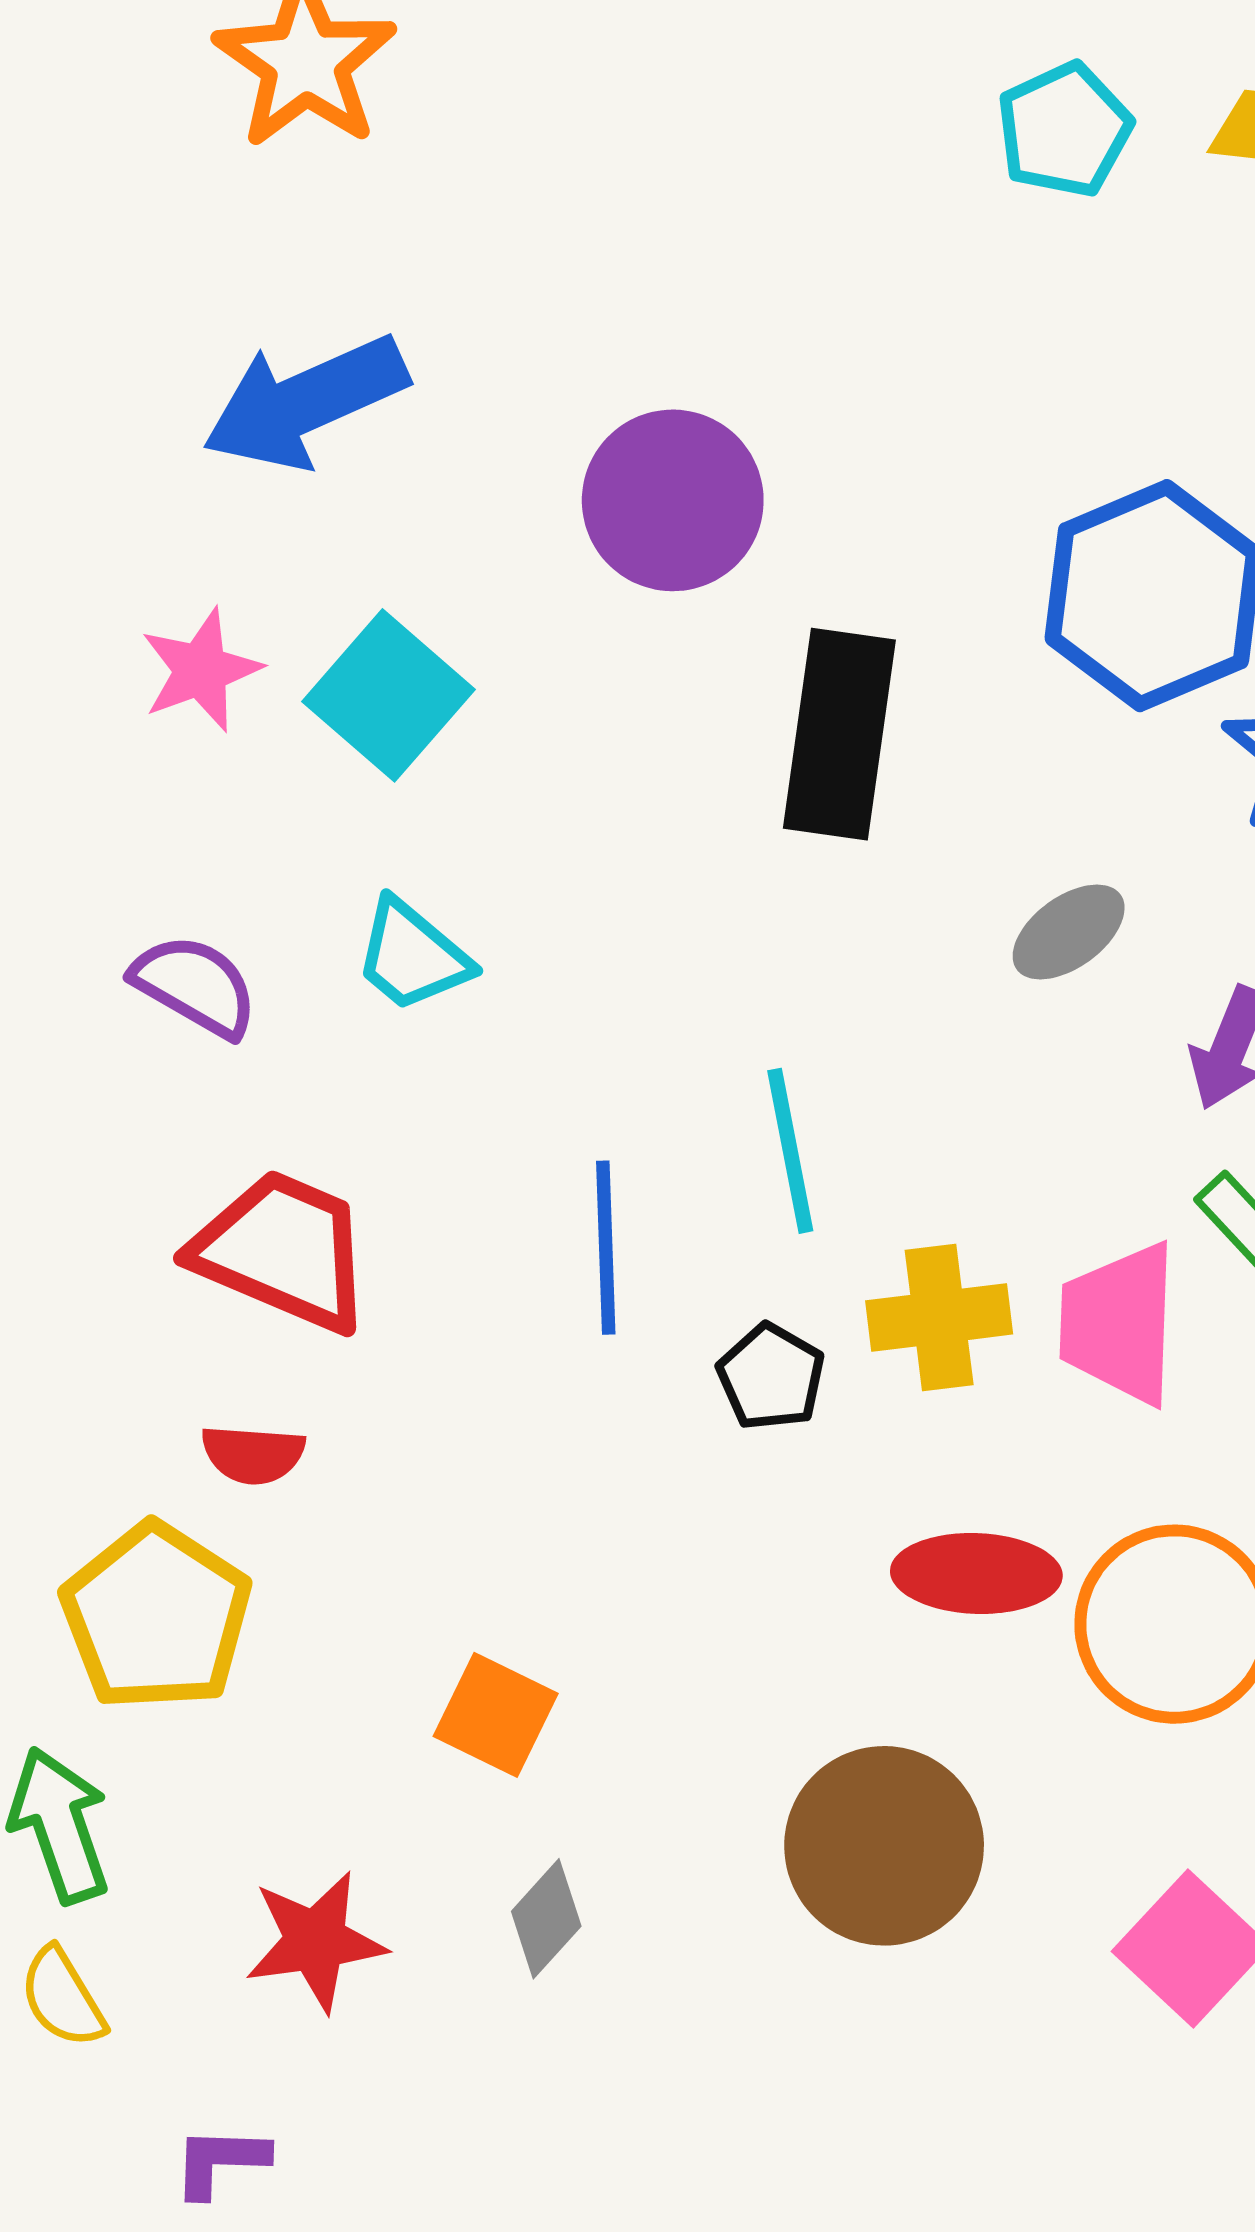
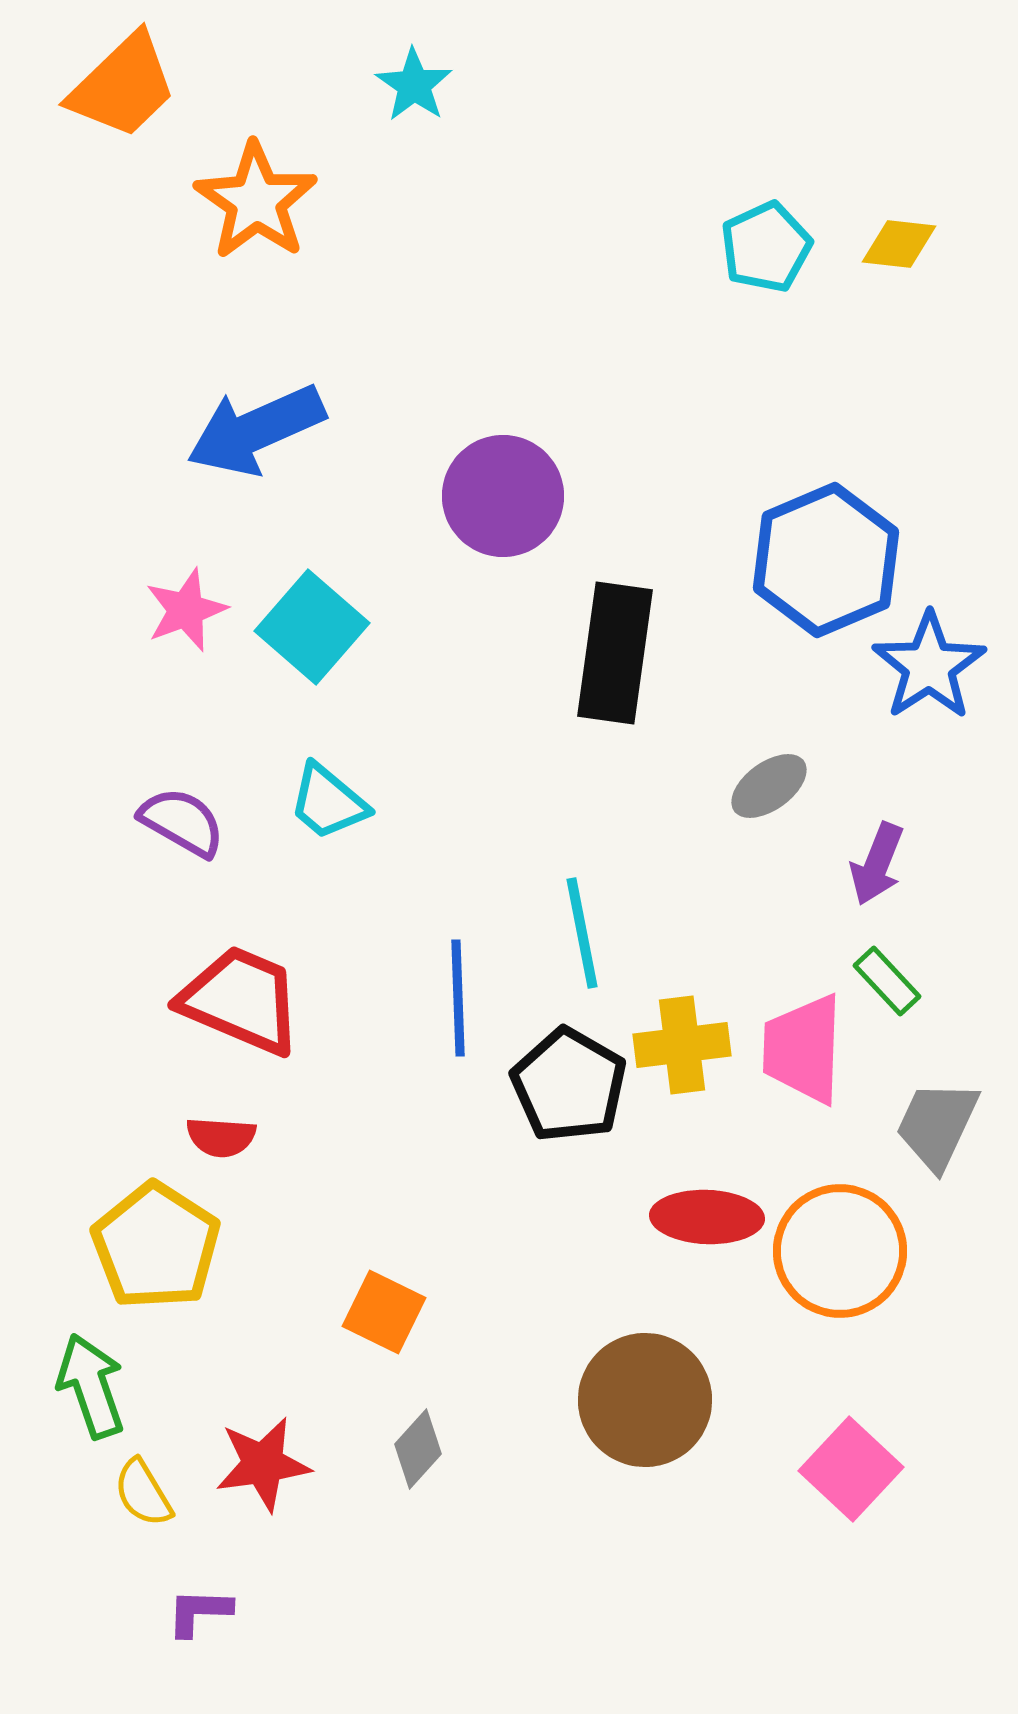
black pentagon: (771, 1377) -> (569, 1085), size x1.6
yellow semicircle: (63, 1998) -> (143, 1493), moved

